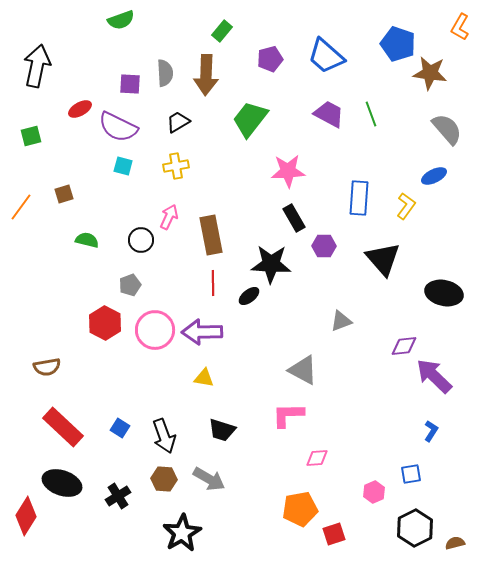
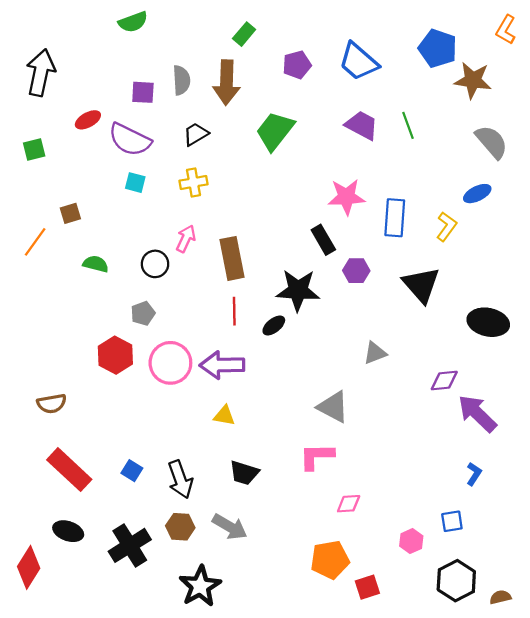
pink star: (288, 171) -> (346, 197), moved
orange line: (21, 207) -> (35, 242), moved
black ellipse: (62, 483) -> (68, 531), size x0.7
black cross: (118, 496) -> (130, 545), size x1.5

